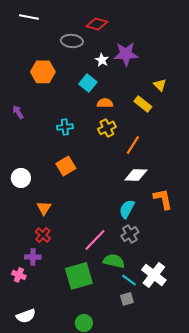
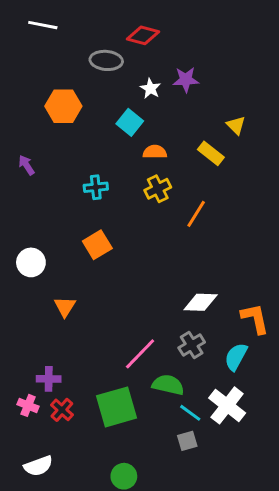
purple star: (126, 54) -> (186, 80), size x0.7
white diamond: (136, 175) -> (201, 302), moved
orange L-shape: (163, 199) -> (255, 318), moved
cyan semicircle: (127, 209) -> (236, 357), moved
red cross: (43, 235) -> (62, 410), moved

